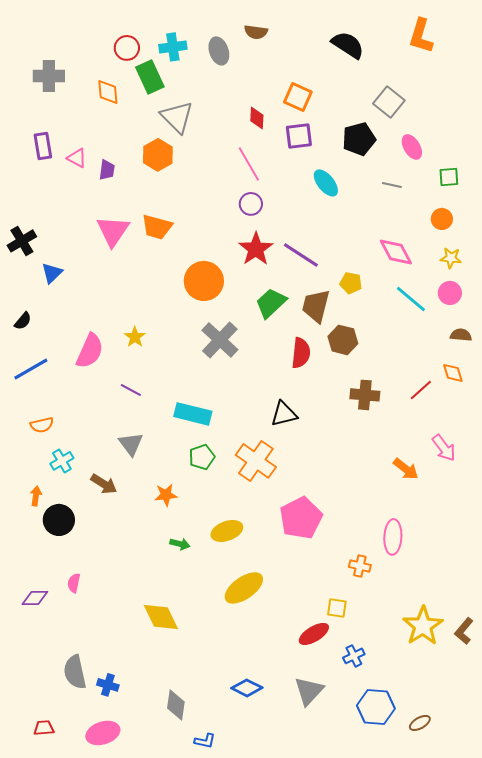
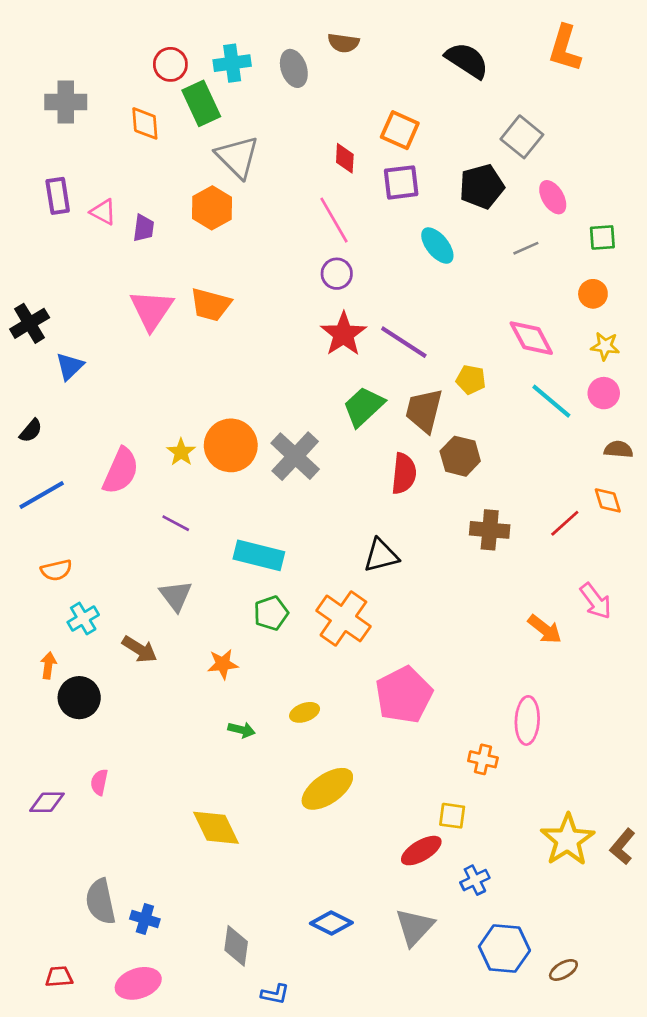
gray line: (392, 185) -> (526, 248), turned -36
orange circle: (204, 281) -> (231, 445), moved
yellow ellipse: (227, 531) -> (305, 712), size x0.7

